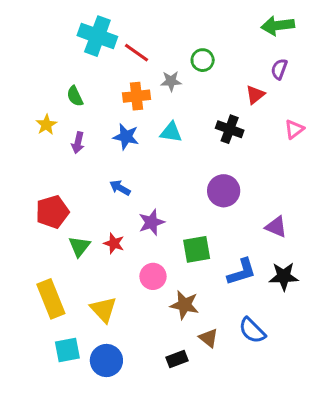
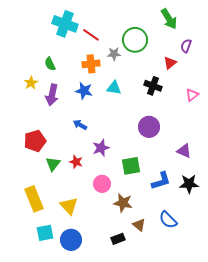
green arrow: (278, 26) -> (169, 19), moved, turned -115
green circle: (203, 60) -> (135, 40), size x1.6
pink triangle: (294, 129) -> (192, 95), moved
purple arrow: (78, 143) -> (52, 95), size x1.5

